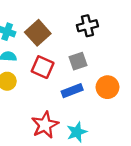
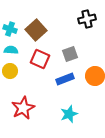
black cross: (87, 26) -> (87, 19), moved
red star: (45, 125) -> (23, 108), moved

